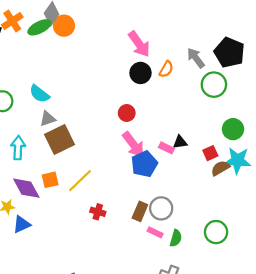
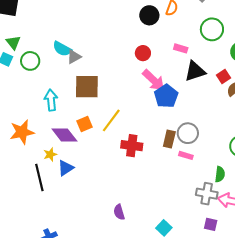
green circle: (214, 85) -> (212, 29), moved
gray triangle: (48, 119) -> (74, 57), moved
brown square: (60, 139) -> (87, 87), turned 36
black triangle: (180, 142) -> (195, 71), size x1.6
pink rectangle: (166, 148) -> (181, 48), moved
red cross: (98, 212) -> (132, 146), size x1.5
green semicircle: (176, 238) -> (220, 174), moved

